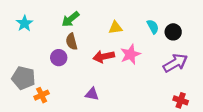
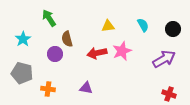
green arrow: (70, 19) -> (49, 18), moved, turned 96
cyan star: (24, 23) -> (23, 39), moved
black circle: (173, 32) -> (173, 29), moved
orange cross: (42, 95) -> (48, 89), moved, turned 32

